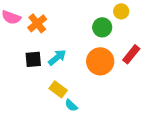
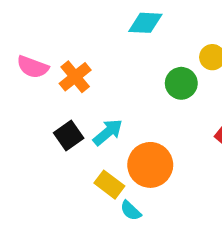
black square: (33, 59) -> (69, 136), turned -30
orange circle: (100, 61) -> (150, 165), moved

